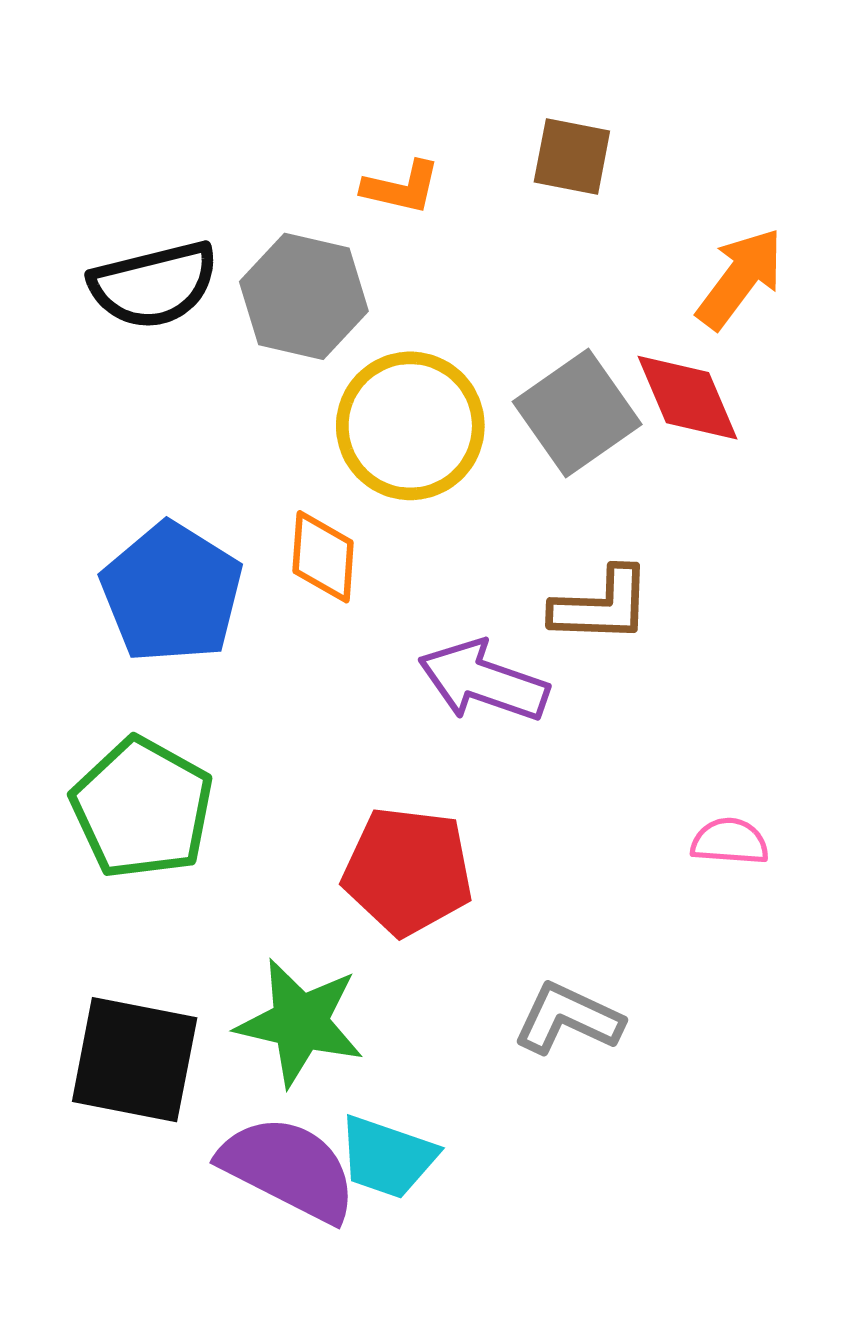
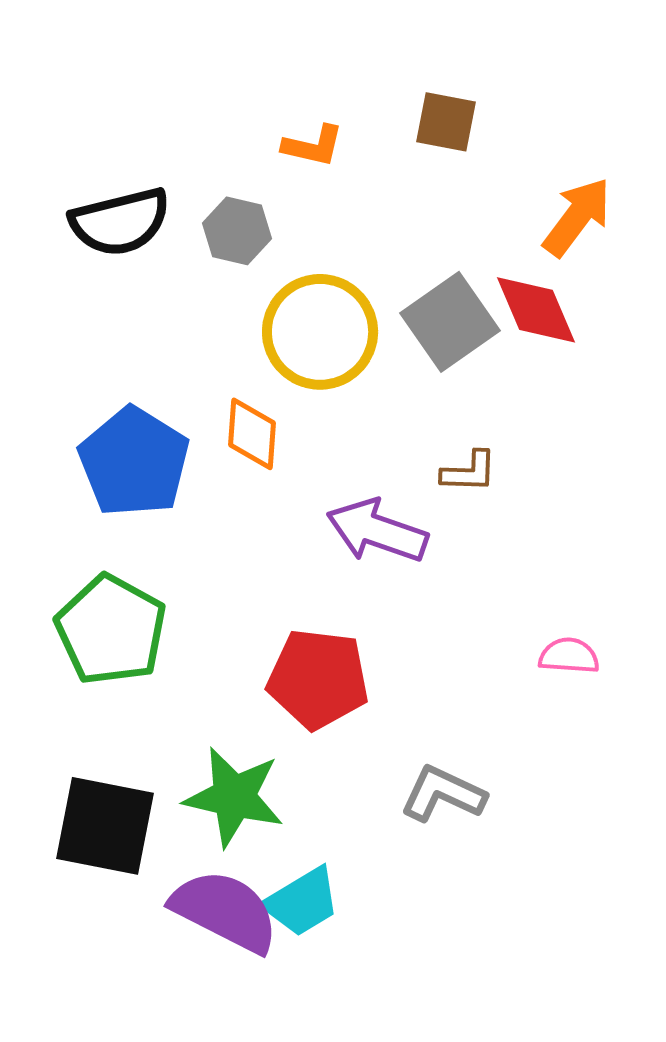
gray hexagon: (304, 296) -> (237, 231), size x0.7
brown L-shape: (601, 605) -> (469, 472), size x0.7
cyan trapezoid: (387, 1157) -> (302, 902), turned -50

